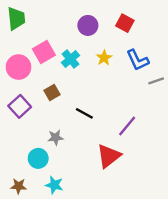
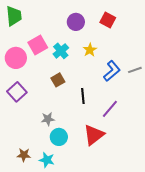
blue L-shape: (138, 60) -> (112, 71), moved, turned -105
brown square: (52, 92) -> (58, 80), moved
black line: (84, 113) -> (83, 96), moved, turned 56
cyan circle: (38, 158) -> (59, 137), moved
brown star: (19, 186) -> (24, 155), moved

